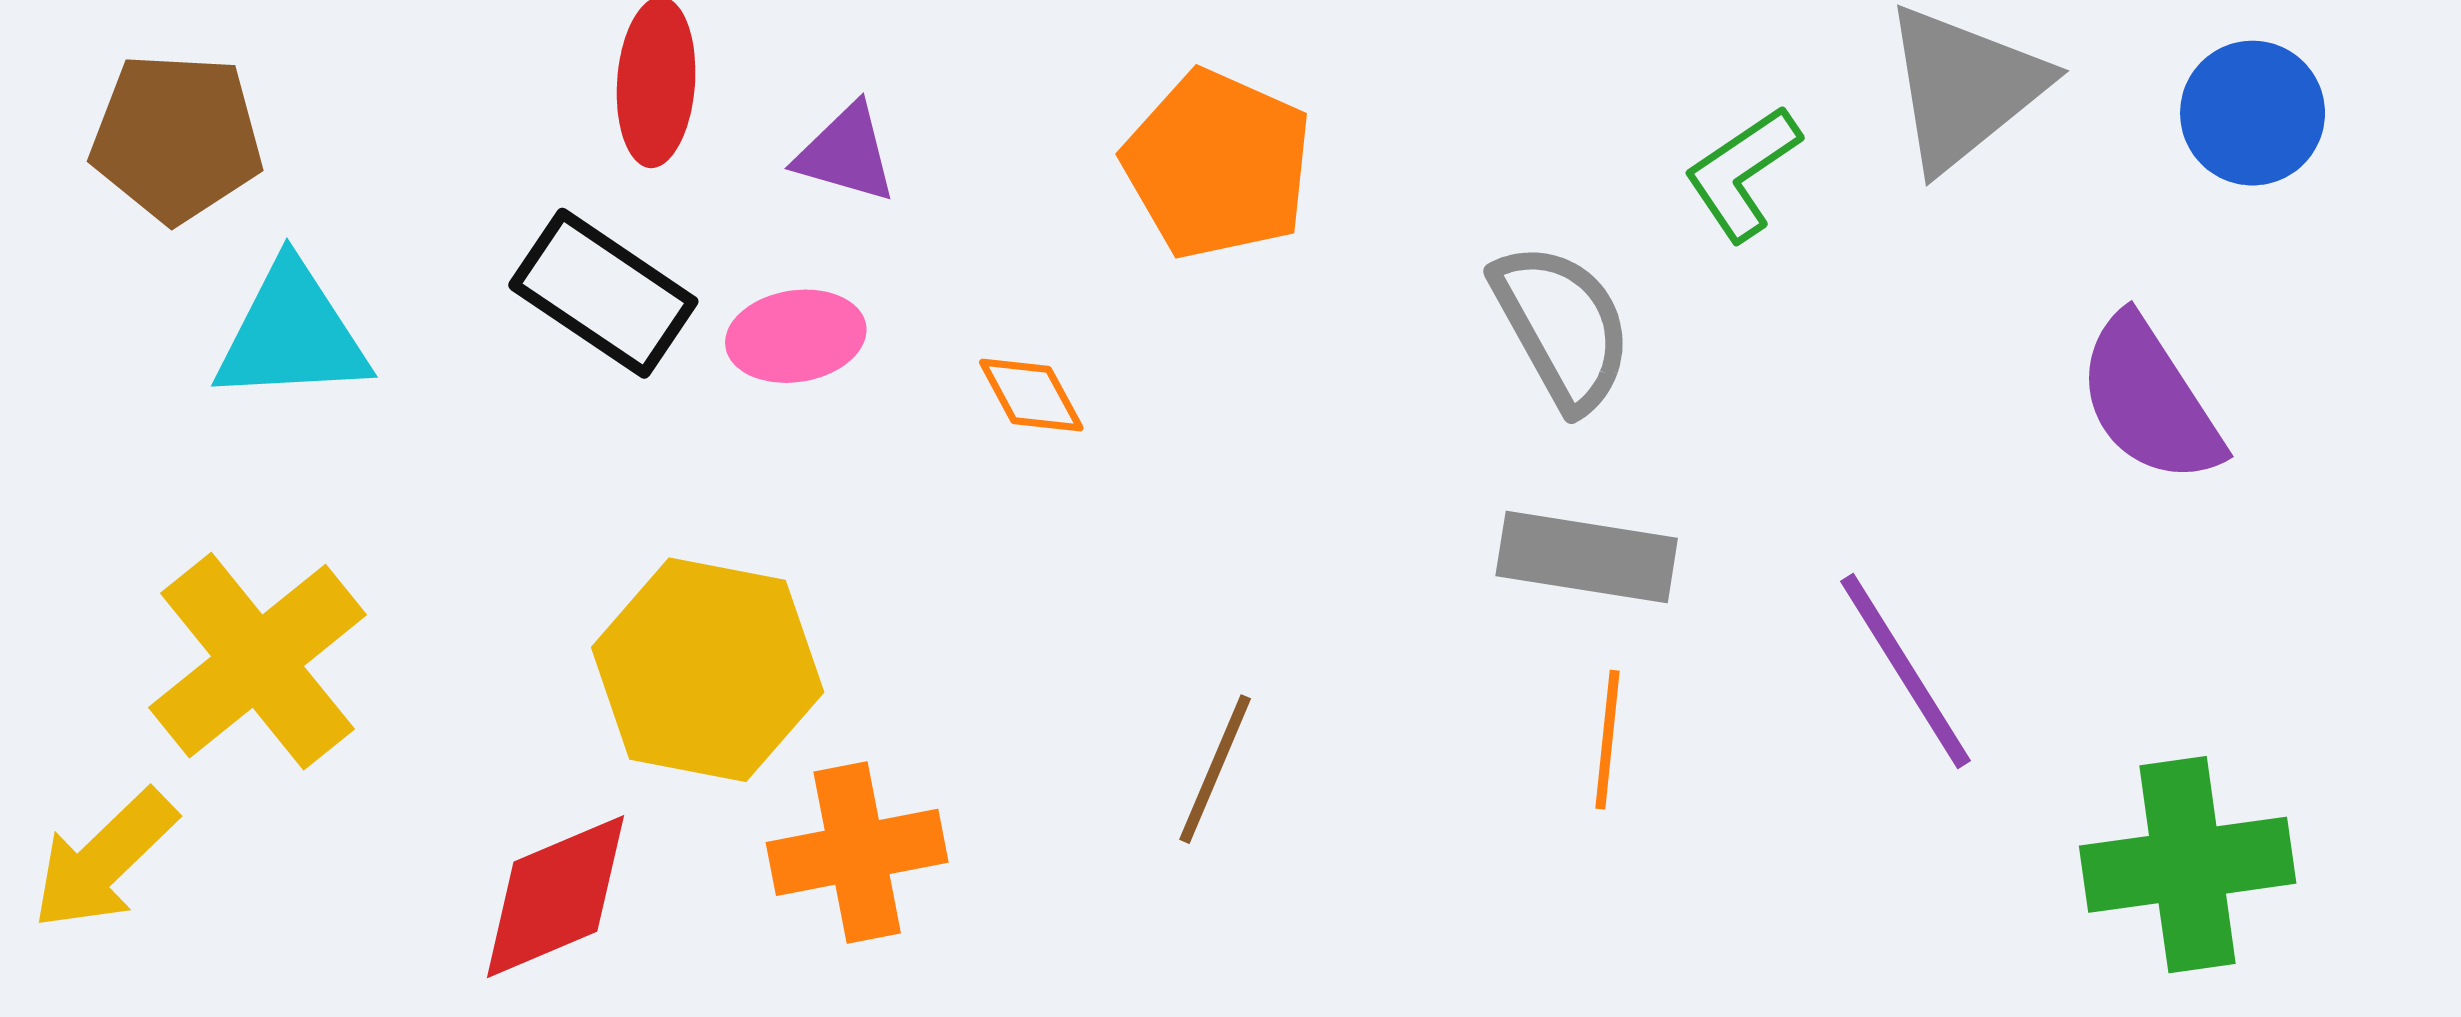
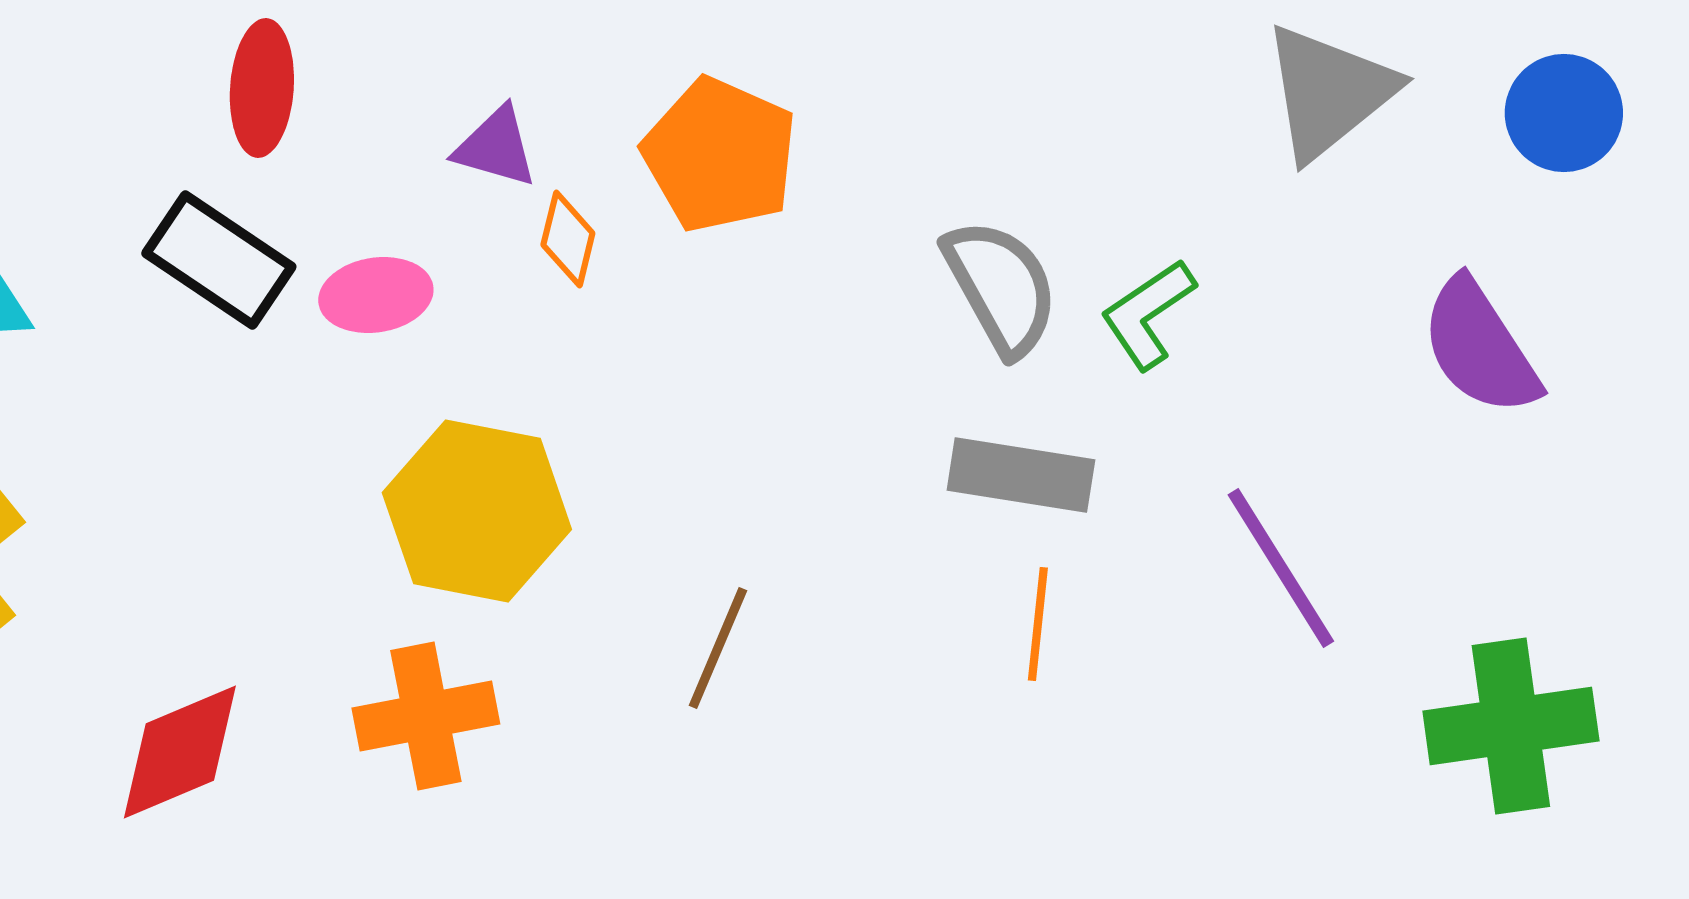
purple triangle: (846, 154) -> (496, 147), moved
green L-shape: (1742, 173) -> (1148, 314), moved
orange diamond: (1031, 395) -> (568, 239), moved, turned 42
yellow hexagon: (708, 670) -> (477, 511), moved

